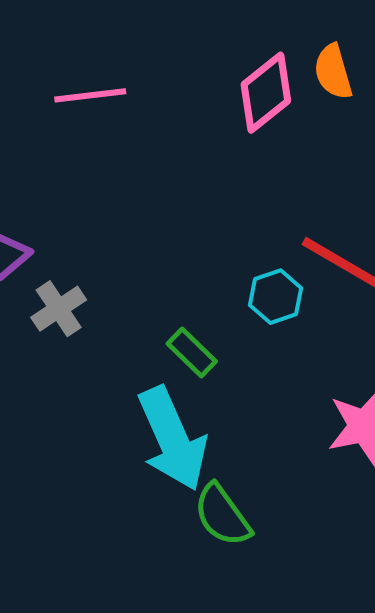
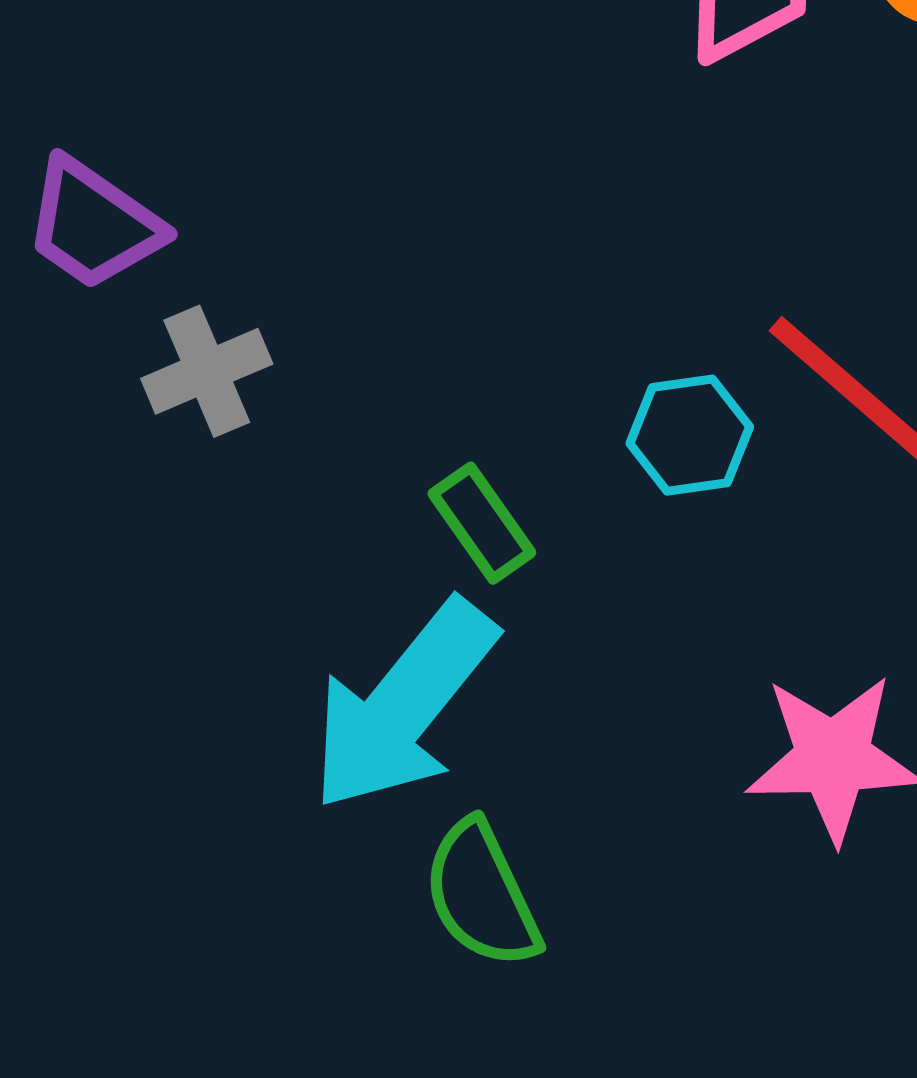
cyan arrow: (172, 439) -> (403, 705), turned 52

